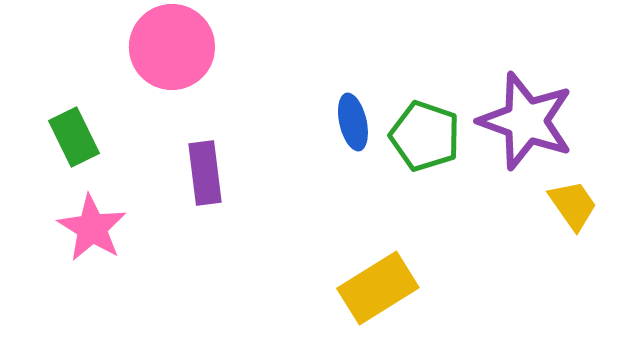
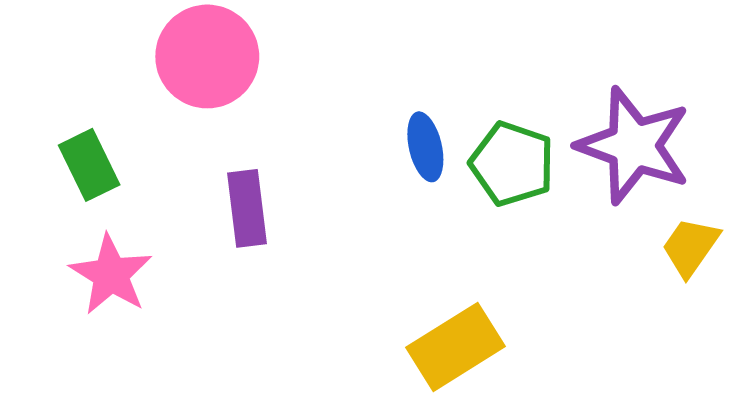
yellow trapezoid: (573, 205) -> (690, 247), turned -110

